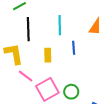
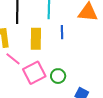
yellow rectangle: (48, 55) -> (36, 39), size x1.5

